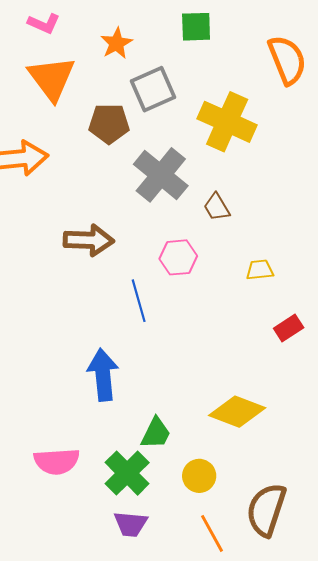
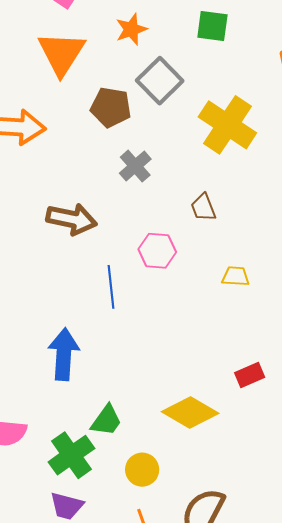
gray square: (153, 89) -> (160, 81), turned -30
gray cross: (161, 175) -> (135, 166), moved, size x0.6
red rectangle: (289, 328) -> (250, 375), moved

